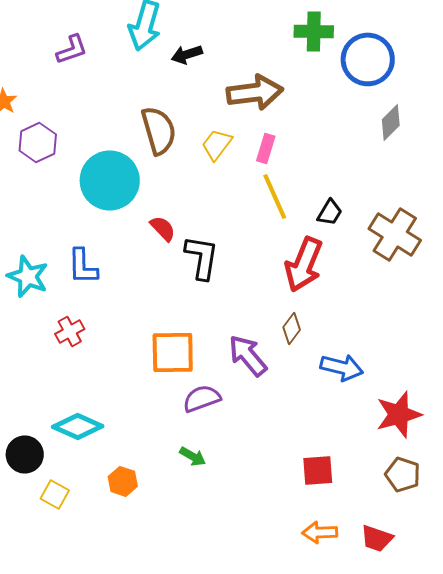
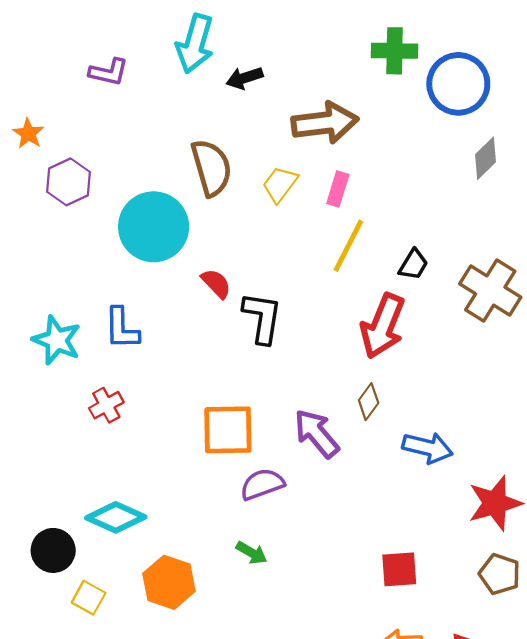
purple L-shape: (72, 49) -> (109, 72), turned 32
yellow line: (275, 196) -> (348, 246), turned 51
orange hexagon: (123, 481) -> (169, 582), size x1.5

